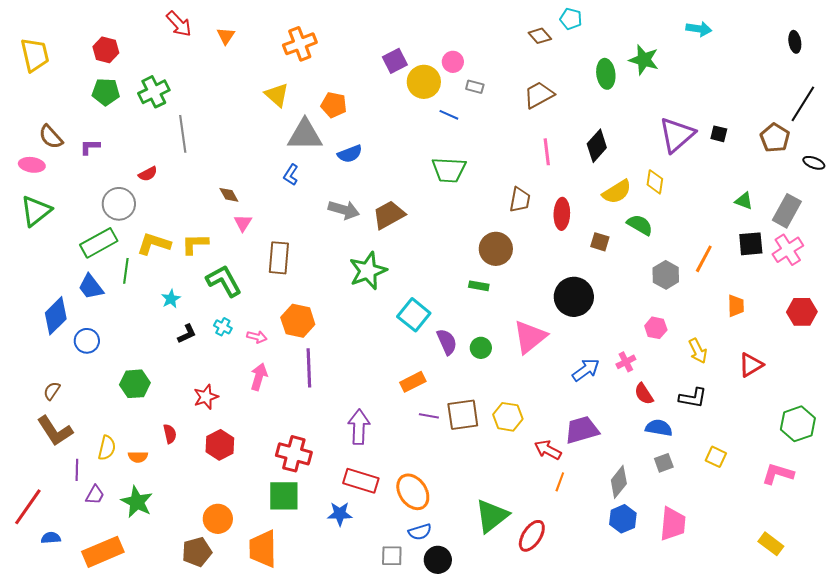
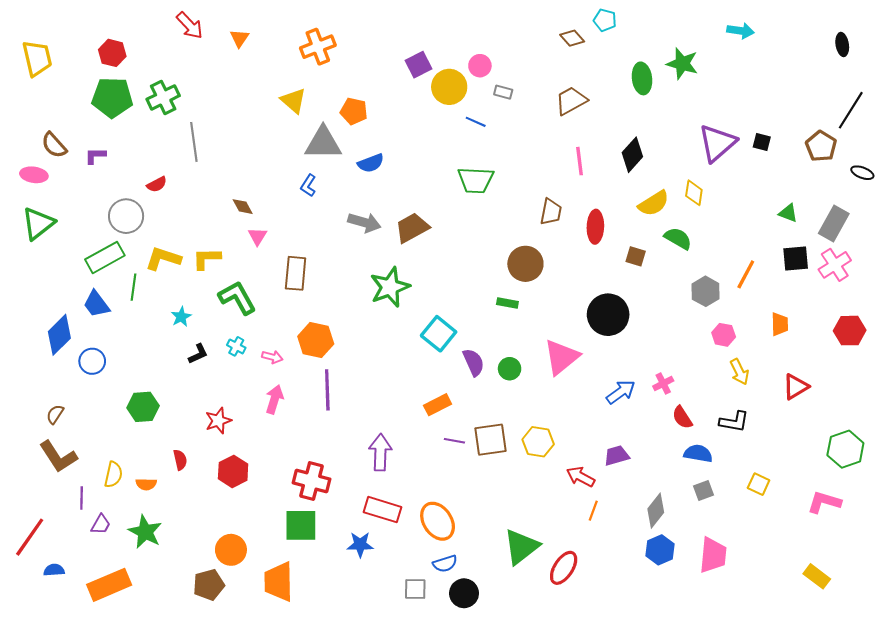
green pentagon: (106, 92) -> (112, 97), size x1.4
pink hexagon: (656, 328) -> (724, 335), moved
purple trapezoid: (582, 430) -> (617, 456), size x0.7

